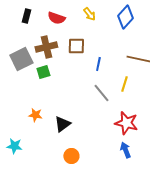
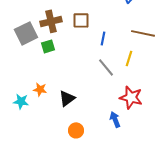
cyan star: (14, 146) -> (21, 101), moved
blue arrow: (125, 150) -> (115, 119), moved

